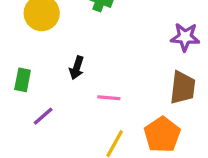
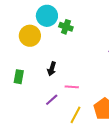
purple line: (43, 116) -> (52, 100), moved

